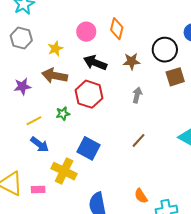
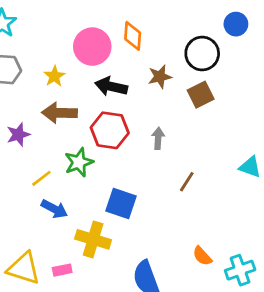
pink circle: (86, 32) -> (92, 47), size x1.4
brown square: (175, 77) -> (201, 95), moved
gray arrow: (137, 95) -> (158, 138), moved
green star: (63, 114) -> (79, 162), size x1.5

